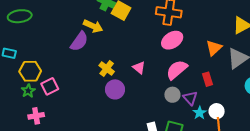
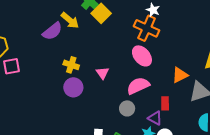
pink ellipse: (172, 40) -> (142, 56), turned 65
yellow cross: (107, 68) -> (71, 65), turned -35
purple triangle: (190, 98) -> (155, 118), moved, turned -35

